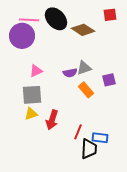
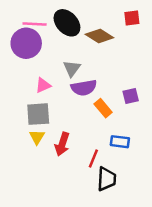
gray triangle: (84, 68) -> (72, 68), moved, turned -35
purple semicircle: (70, 73) -> (84, 88), size x1.5
yellow triangle: (31, 114) -> (37, 137), turned -40
blue rectangle: (100, 138) -> (120, 142), moved

